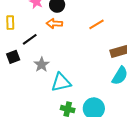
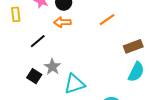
yellow rectangle: (10, 23) -> (16, 14), moved
black square: (13, 57) -> (34, 76), moved, turned -32

